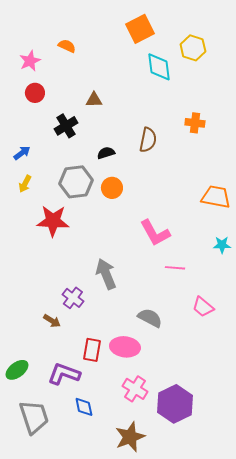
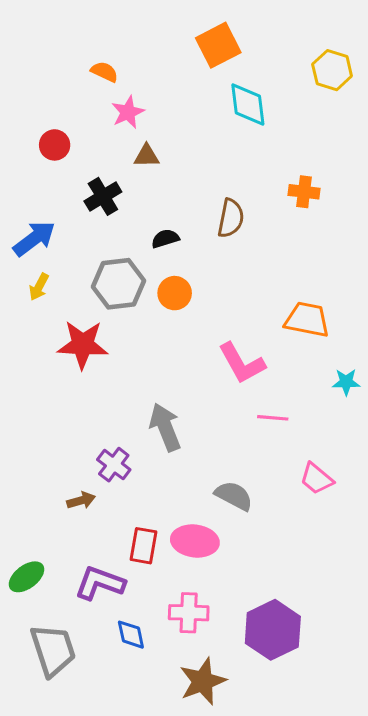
yellow hexagon: (193, 48) -> (332, 70), moved
pink star: (30, 61) -> (128, 112), moved
blue arrow: (22, 153) -> (34, 239), size x1.6
orange trapezoid: (216, 197) -> (307, 320), moved
brown arrow: (52, 321) -> (81, 500), turned -48
pink cross: (135, 389) -> (189, 613), moved, turned -30

